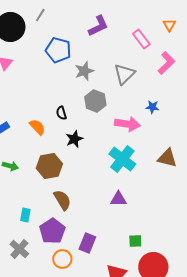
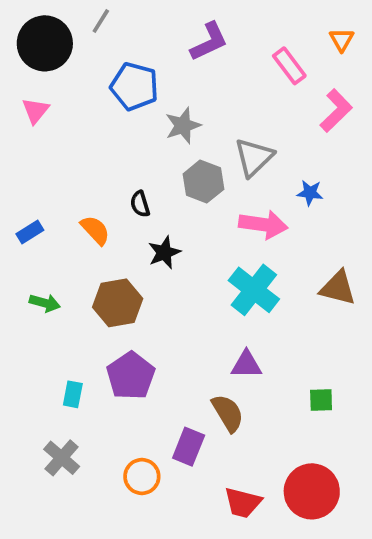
gray triangle: (124, 74) -> (254, 157), moved
brown semicircle: (62, 200) -> (228, 413), moved
purple pentagon: (52, 231) -> (131, 376), moved
green square: (135, 241) -> (321, 400), moved

